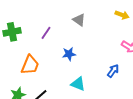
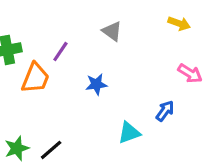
orange trapezoid: (30, 65) -> (35, 78), moved
cyan triangle: (78, 84) -> (129, 133), moved, turned -42

